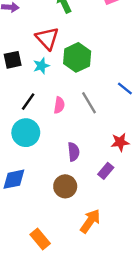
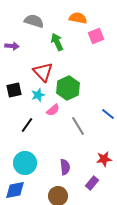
pink semicircle: (59, 105) -> (53, 110), moved, turned 40
cyan circle: (26, 133) -> (25, 163), moved

